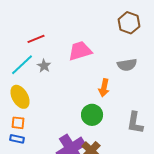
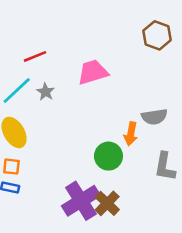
gray semicircle: (127, 65) -> (154, 117), moved
orange arrow: (104, 88) -> (131, 134), moved

